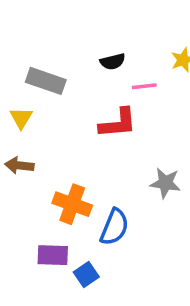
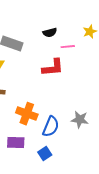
gray star: (165, 183) -> (80, 120), moved
blue square: (86, 275) -> (45, 154), moved

